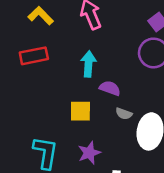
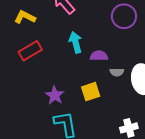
yellow square: (80, 111) -> (91, 92), moved
purple star: (89, 153) -> (55, 95), moved

